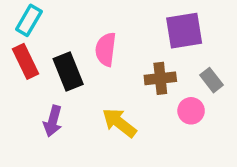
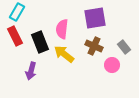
purple square: (184, 31) -> (95, 18), moved
brown cross: (160, 78) -> (94, 46), turned 30
yellow arrow: (119, 123) -> (64, 54), moved

